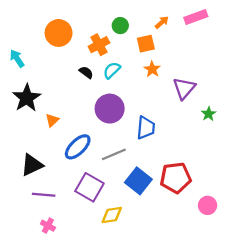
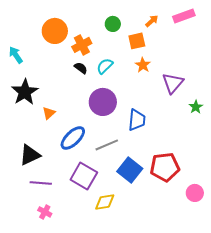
orange cross: (99, 45) -> (82, 45), moved

